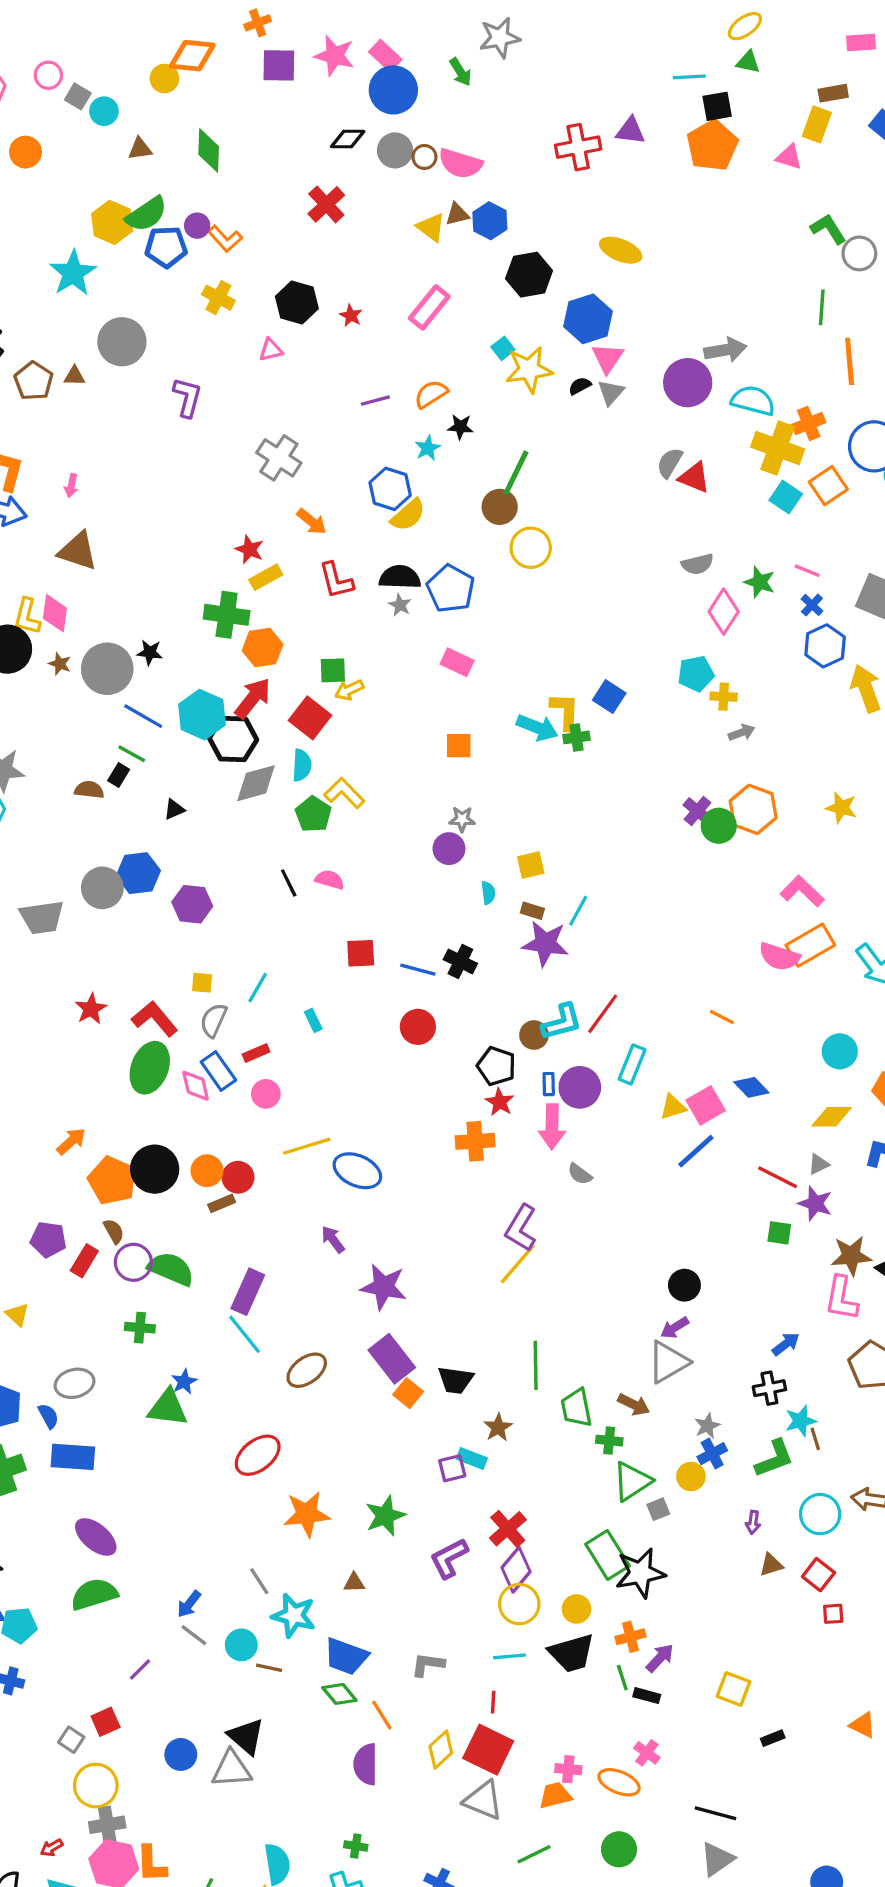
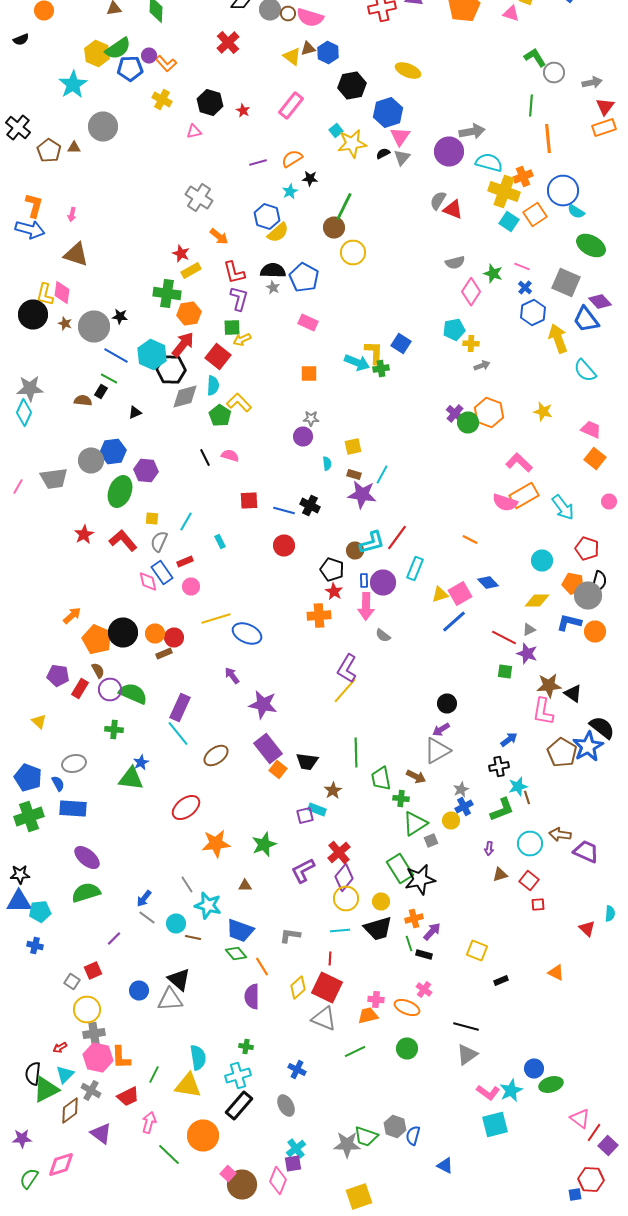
purple L-shape: (187, 397) -> (239, 298), moved
green ellipse: (150, 1068) -> (120, 492), moved

